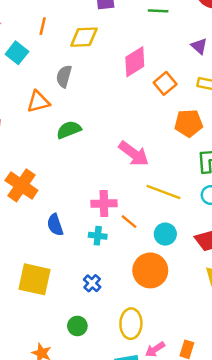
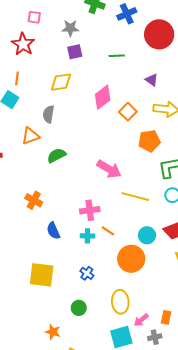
orange line: (43, 26) -> (17, 78), moved
orange cross: (21, 185) -> (34, 200), moved, size x0.7
orange line: (129, 222) -> (108, 231), moved
cyan circle: (165, 234) -> (147, 235), moved

